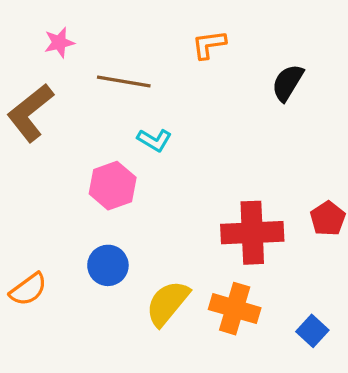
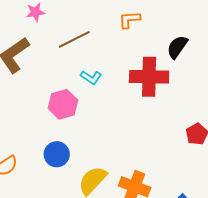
brown line: (124, 82) -> (74, 39), turned -40
red cross: (252, 233) -> (149, 77), moved

